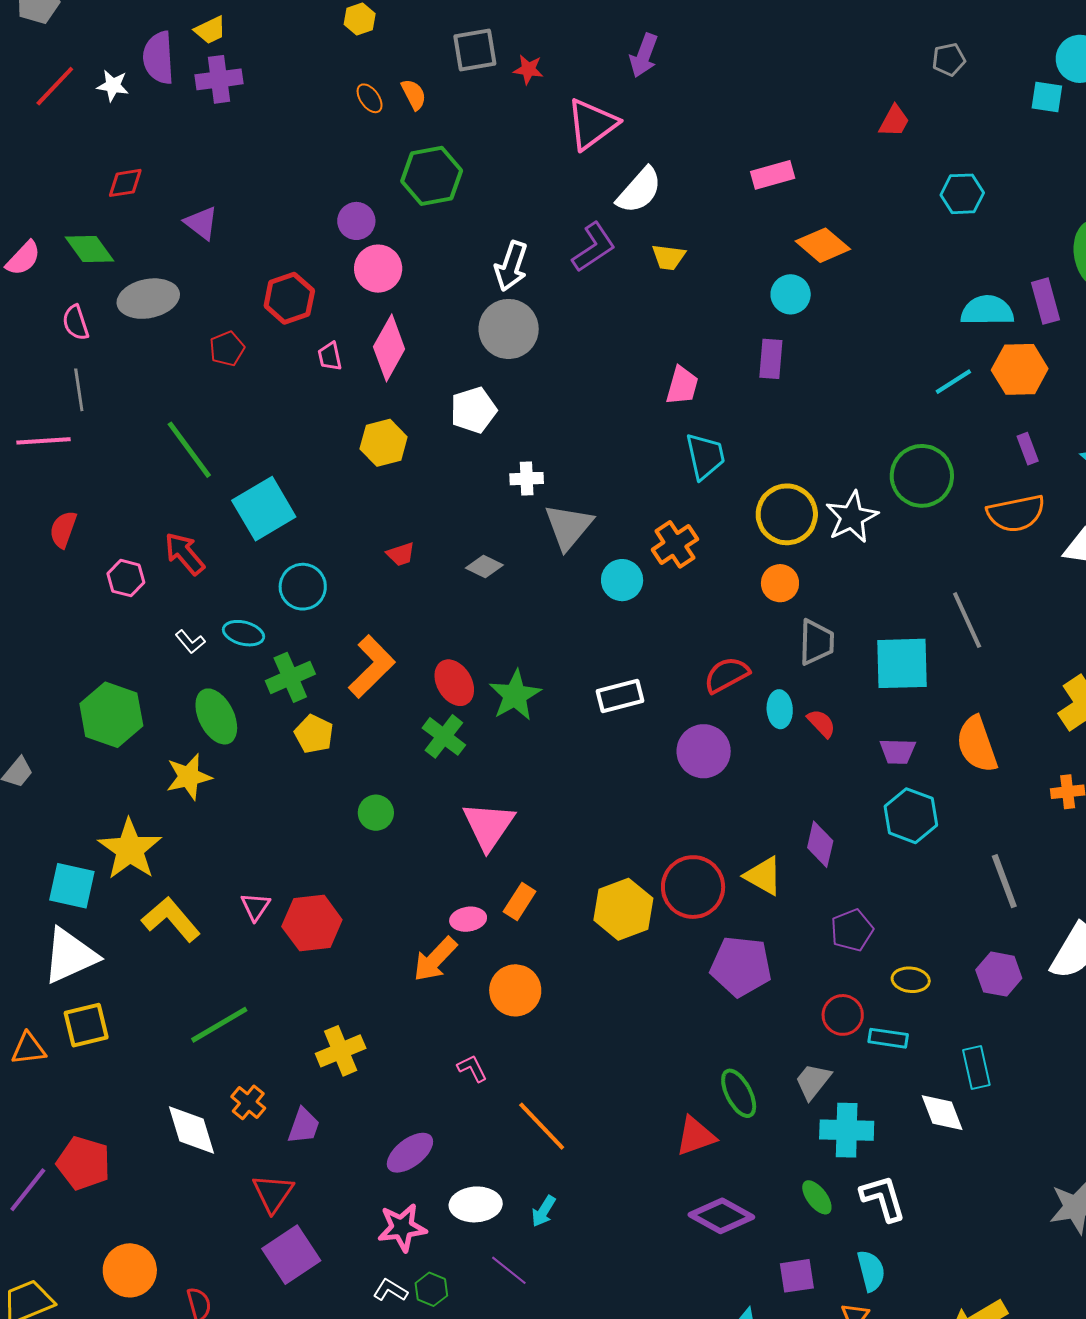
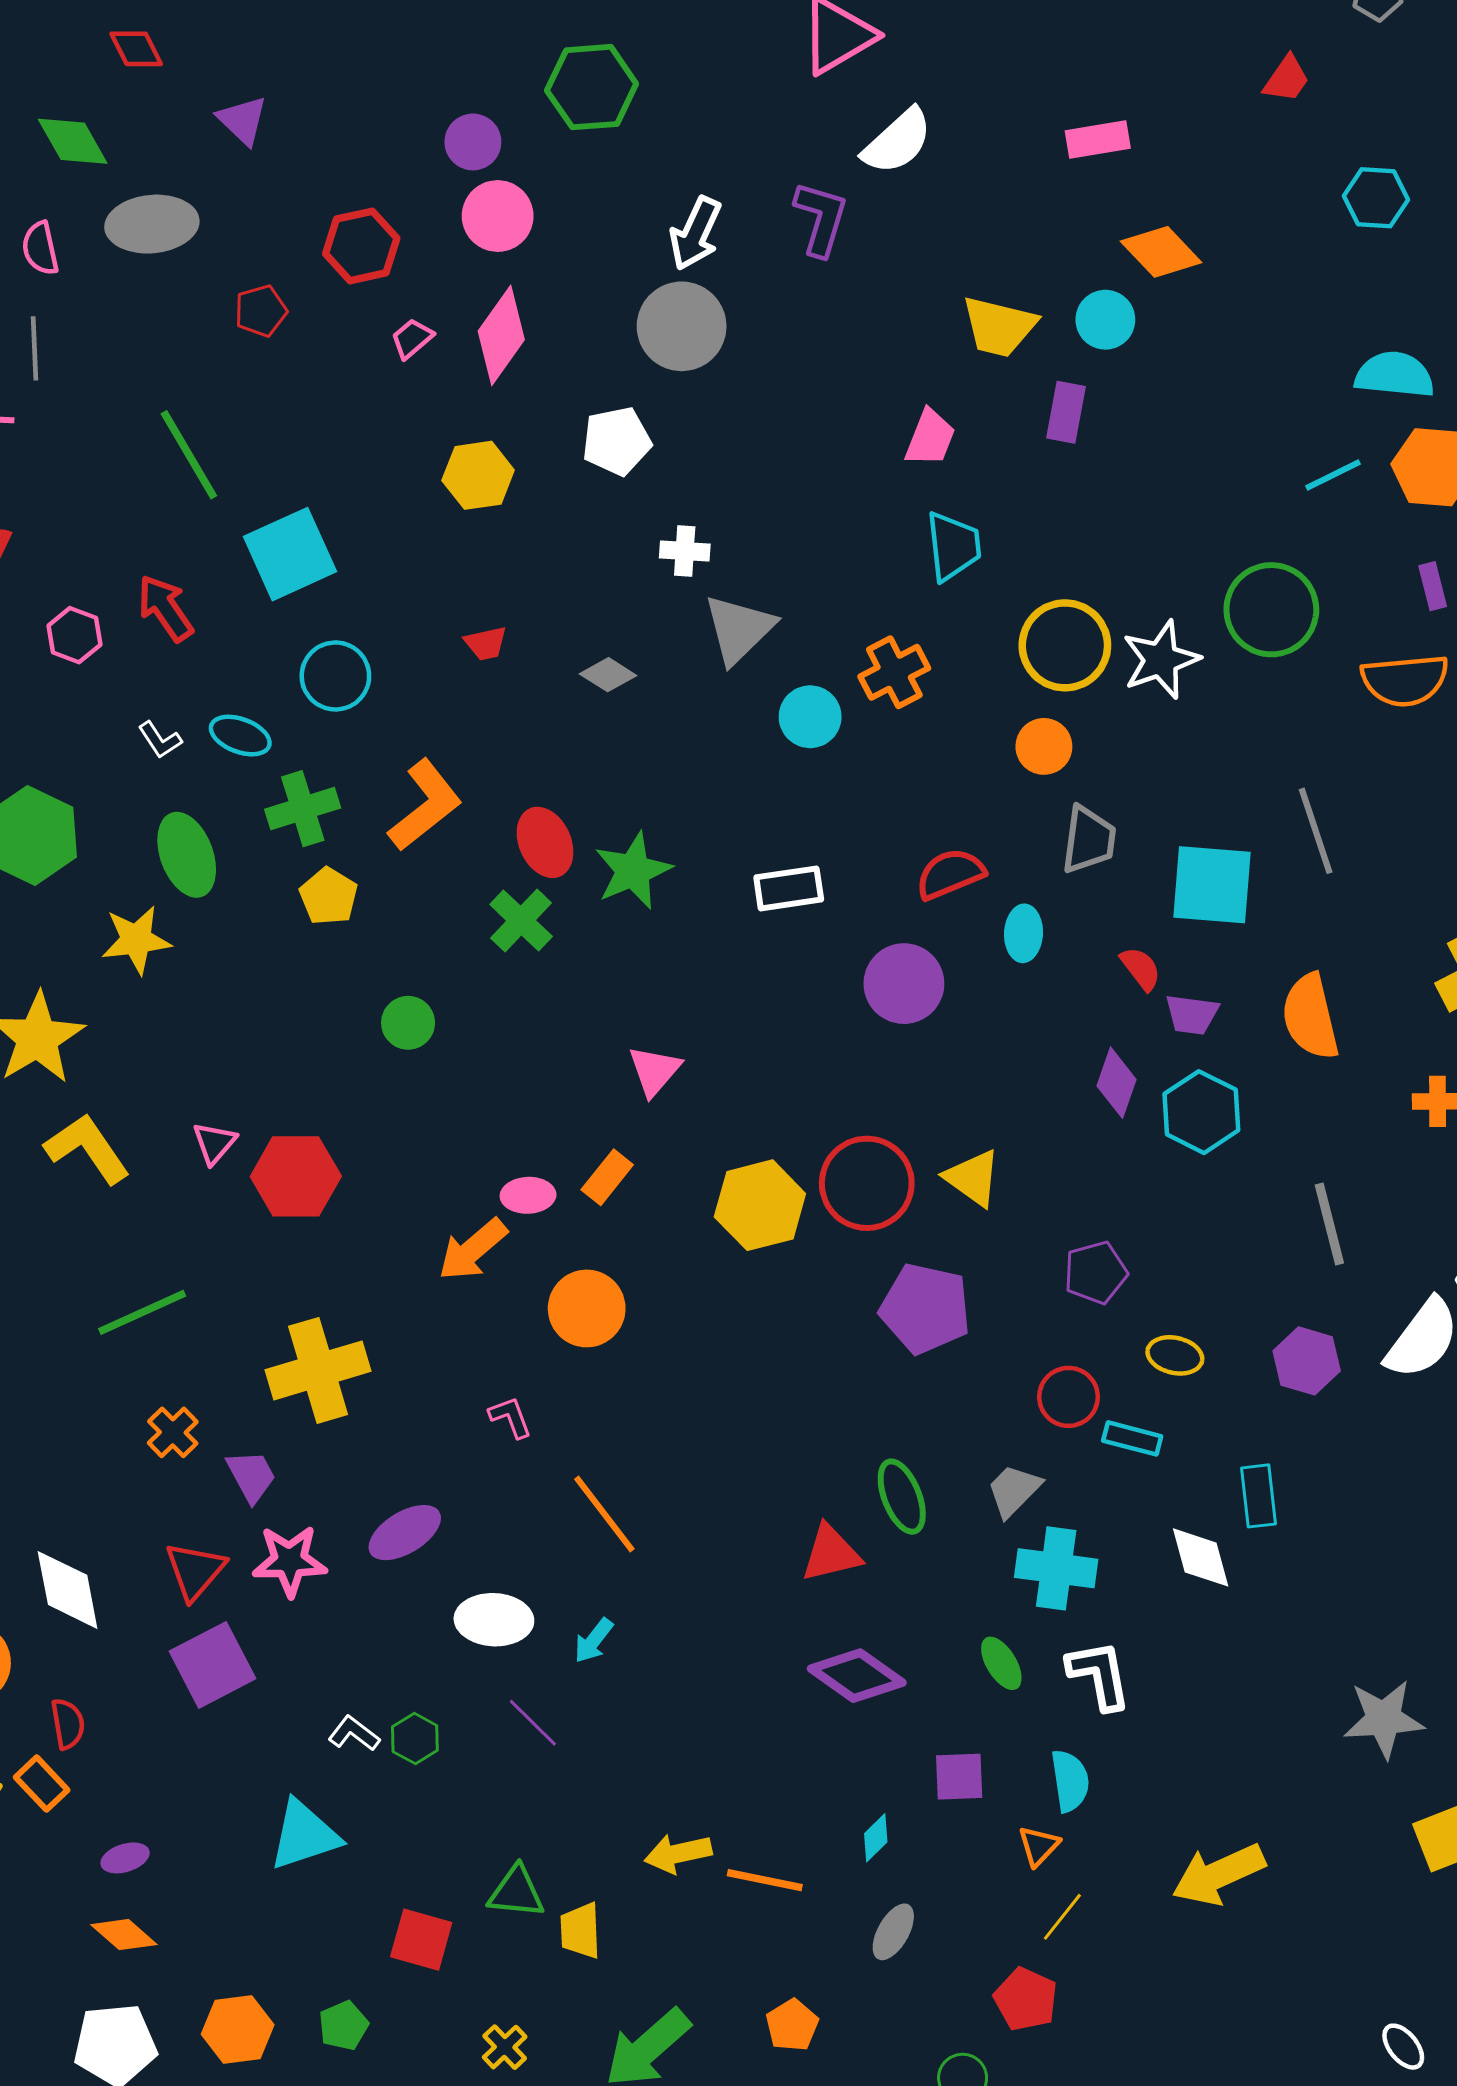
red diamond: (125, 183) -> (136, 49), turned 66
purple L-shape: (594, 247) -> (821, 219), turned -46
yellow trapezoid: (668, 257) -> (999, 327), moved, size x1.5
pink trapezoid: (330, 356) -> (412, 339), turned 56
red semicircle: (821, 723) -> (1141, 969), moved
pink triangle: (489, 826) -> (655, 1071), moved, size x0.7
purple diamond: (820, 844) -> (1116, 1083), moved
yellow cross: (341, 1051) -> (318, 1370), size x1.4
purple trapezoid: (304, 1126) -> (251, 1476), turned -54
white diamond: (191, 1130) -> (68, 1590), moved
pink star: (402, 1228) -> (290, 1561), moved

